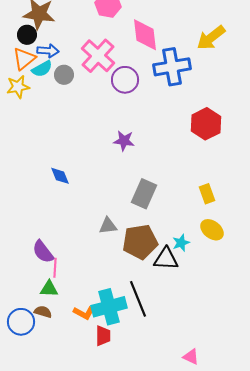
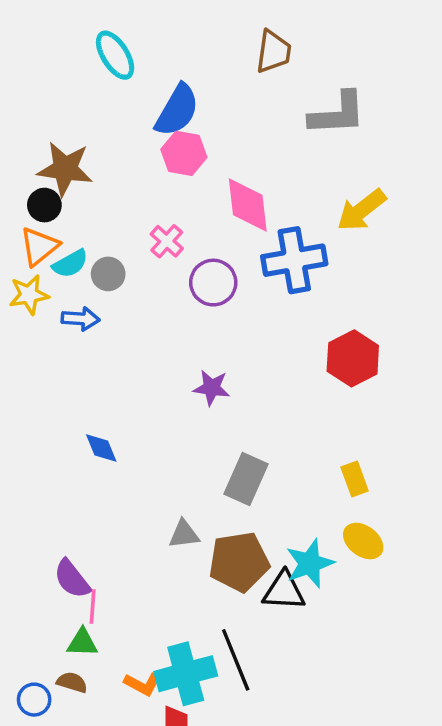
blue arrow: (48, 51) -> (81, 319), moved
pink cross: (98, 56) -> (167, 241), size x0.6
cyan star: (181, 243) -> (310, 563), size x1.6
blue circle: (21, 322) -> (34, 700), size x0.7

